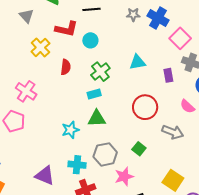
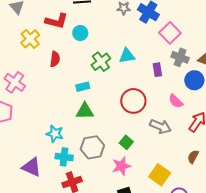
green cross: (100, 72) -> (101, 62), moved
cyan star: (70, 130) -> (55, 134), moved, turned 30
pink star: (124, 176) -> (121, 166), moved

